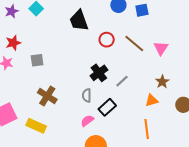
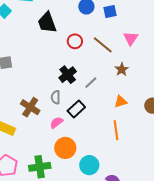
pink triangle: (161, 48) -> (131, 38), moved
brown star: (162, 82) -> (122, 69), moved
brown cross: (47, 96) -> (30, 107), moved

